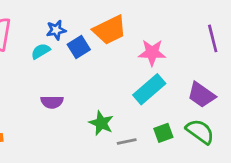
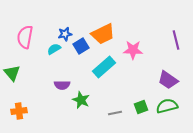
cyan rectangle: (149, 89) -> (104, 67), moved
green star: (101, 123) -> (81, 100), moved
green semicircle: (200, 132) -> (167, 106), turned -50

